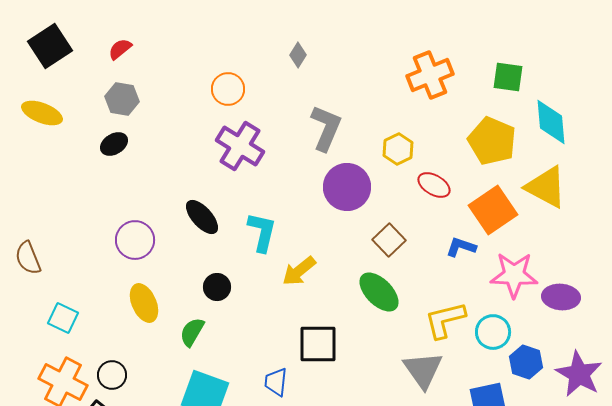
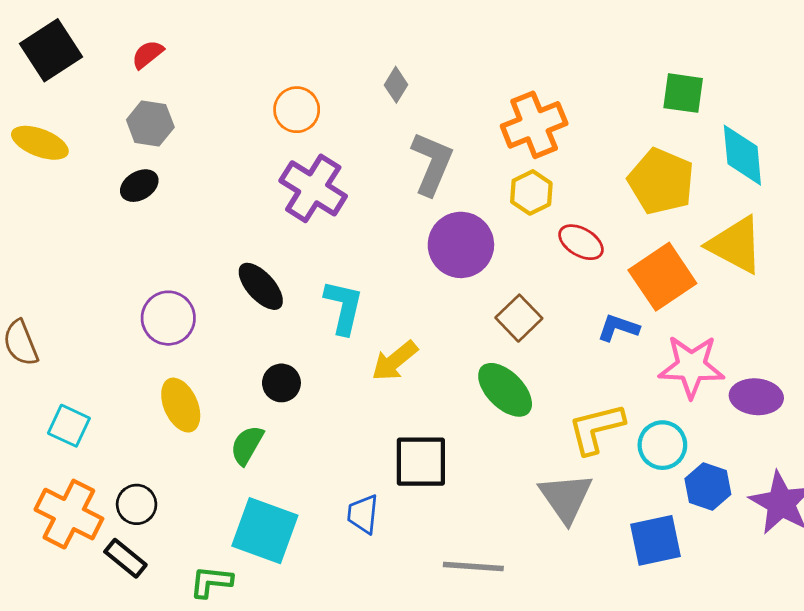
gray diamond: (298, 55) -> (396, 85), moved
orange cross: (430, 75) -> (534, 125), moved

